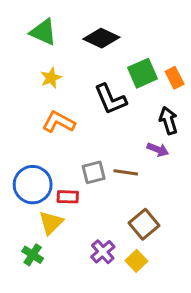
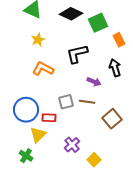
green square: (143, 73) -> (98, 23), moved
black L-shape: (110, 99) -> (77, 54), turned 100
purple arrow: (158, 150) -> (94, 82), moved
brown square: (144, 224) -> (112, 119), moved
purple cross: (103, 252) -> (72, 145), moved

